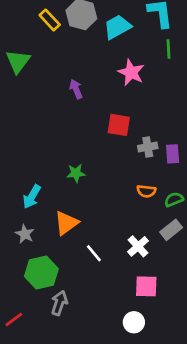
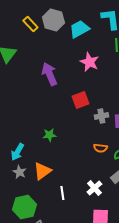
purple arrow: (76, 89) -> (49, 74), size x1.6
red square: (119, 125) -> (80, 100), turned -30
gray star: (25, 234) -> (19, 172), moved
white line: (94, 253) -> (62, 193), turned 32

